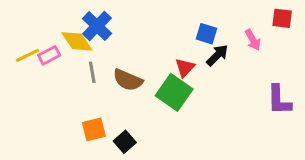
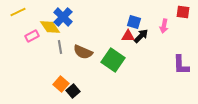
pink arrow: (253, 40) -> (164, 26), turned 40
yellow line: (28, 55) -> (18, 12), moved
red triangle: (185, 68) -> (128, 36), moved, turned 48
orange square: (94, 129) -> (61, 84), turned -35
black square: (125, 142) -> (73, 91), moved

